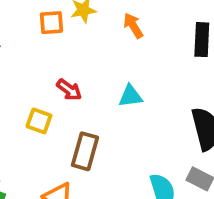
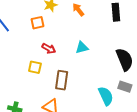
orange square: (51, 23) -> (38, 23), moved

